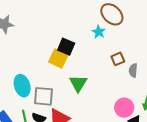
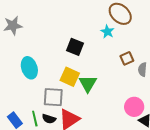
yellow square: (58, 58) -> (70, 77), moved
cyan ellipse: (22, 86) -> (29, 68), moved

